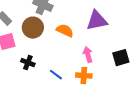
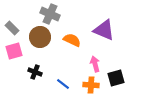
purple triangle: (97, 21) -> (104, 30), turned 35
black square: (121, 58) -> (116, 78), moved

